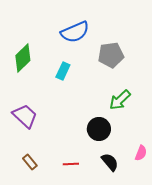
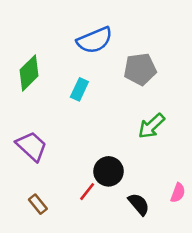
black circle: (99, 129) -> (109, 171), moved
red line: (71, 164) -> (87, 192), moved, turned -49

